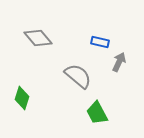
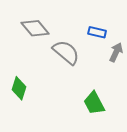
gray semicircle: (78, 76) -> (66, 52), moved

